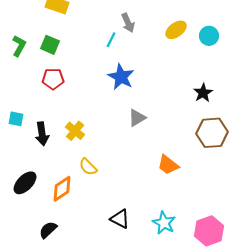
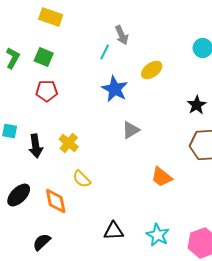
yellow ellipse: (176, 30) -> (152, 70), moved
orange diamond: (62, 189) -> (56, 201), turned -68
black triangle: (120, 219) -> (114, 231), turned -30

